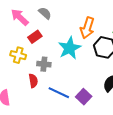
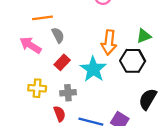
gray semicircle: (45, 13) -> (58, 35), turned 32
red rectangle: (35, 37) -> (62, 62), moved

